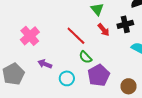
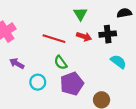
red arrow: (104, 30) -> (84, 37), turned -40
red line: (76, 36) -> (54, 39), turned -35

